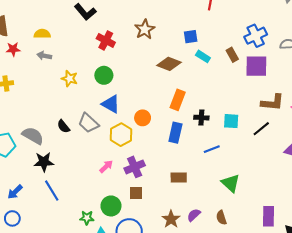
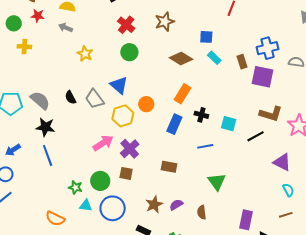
green circle: (104, 75) -> (129, 52), moved
pink arrow: (106, 166) -> (103, 143), size x1.5
purple cross: (135, 167) -> (130, 149), turned -30

